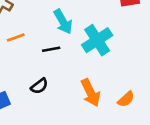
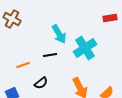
orange line: (16, 37) -> (23, 65), moved

